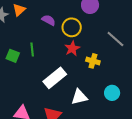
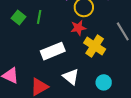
yellow cross: (93, 61) -> (95, 46), size x1.5
white triangle: (79, 97) -> (71, 77), turned 36

